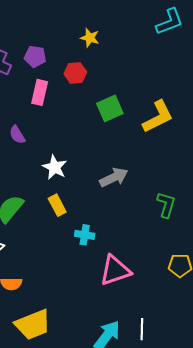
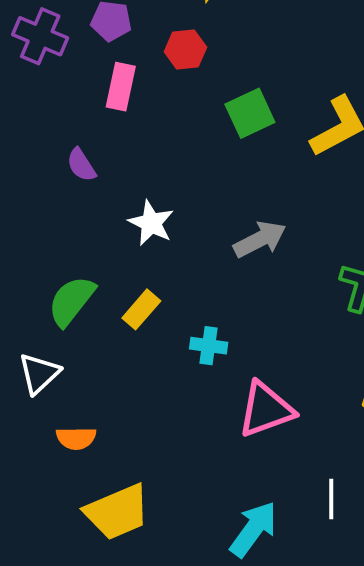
yellow rectangle: (57, 205) -> (141, 309), moved, turned 70
white line: (142, 329) -> (331, 499), moved

